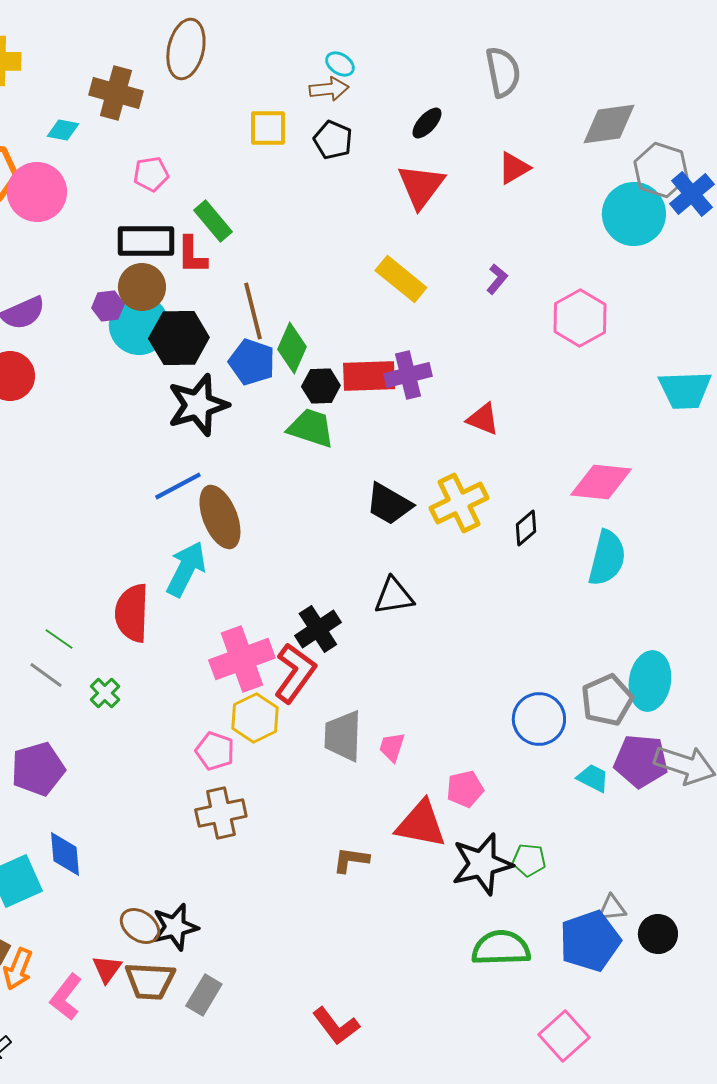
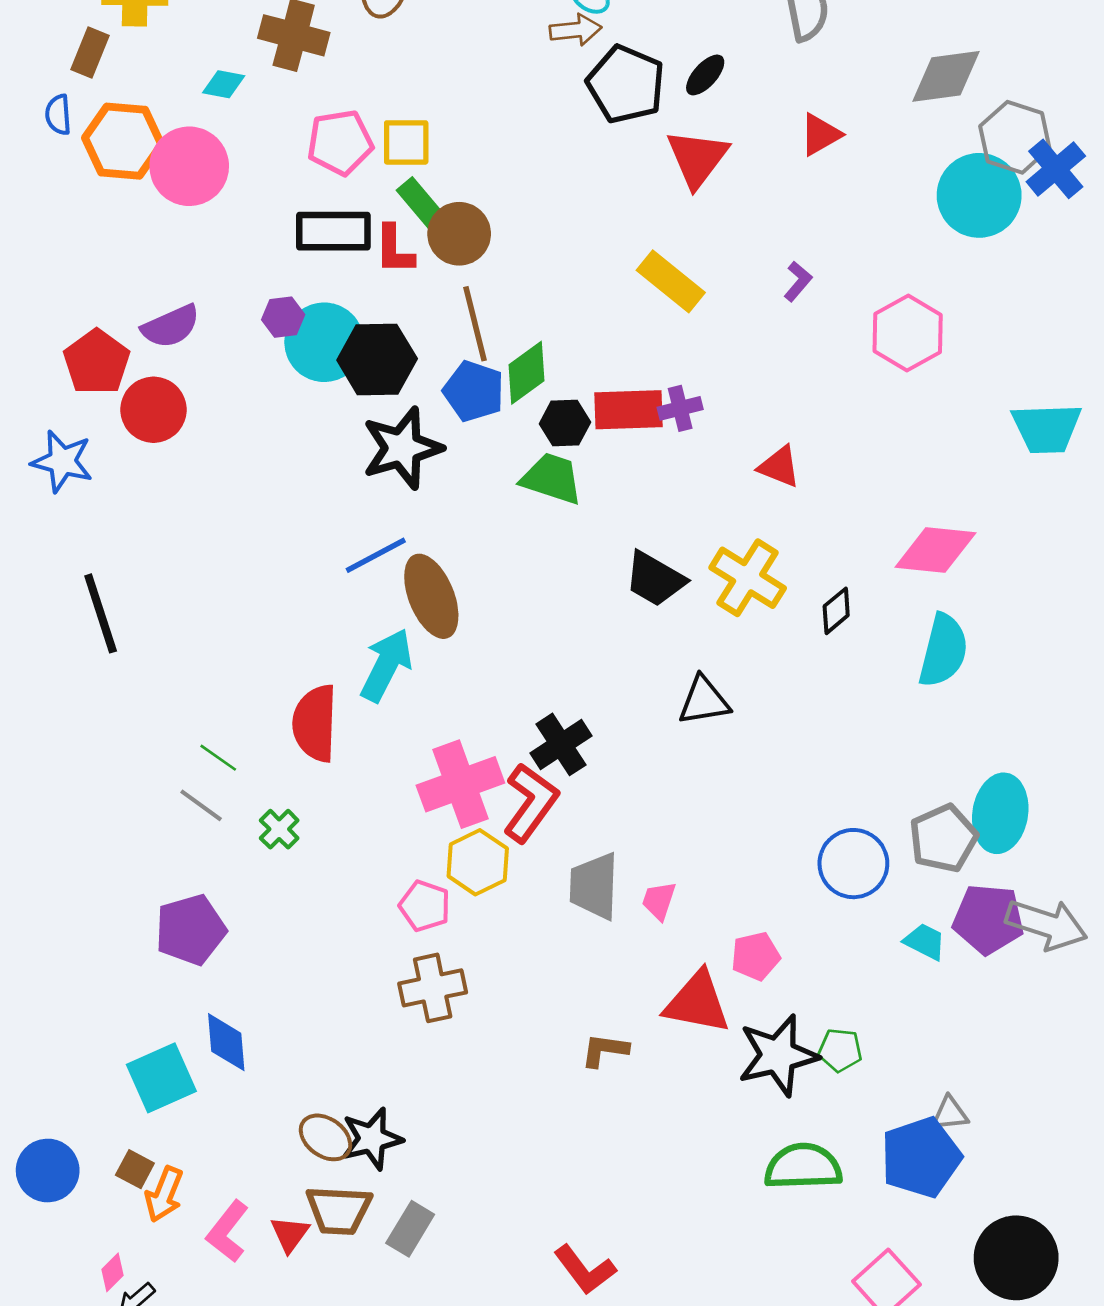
yellow square: (268, 128) -> (406, 142), moved
black pentagon: (333, 140) -> (626, 84), moved, size x1.5
pink pentagon: (151, 174) -> (340, 142), size x1.4
brown circle: (142, 287) -> (459, 234), moved
green diamond: (292, 348) -> (527, 373), turned 30
purple cross: (408, 375) -> (680, 408), size x0.7
yellow cross: (459, 503) -> (748, 578), turned -32
black triangle: (394, 596) -> (704, 701), moved
black circle: (658, 934) -> (1016, 1258), moved, size x1.6
red triangle: (107, 969) -> (290, 1234), moved

